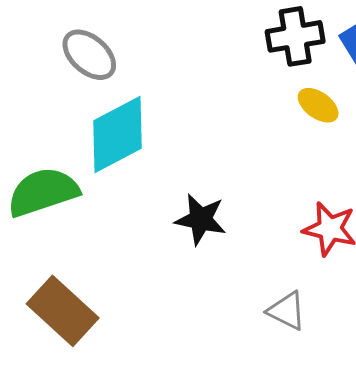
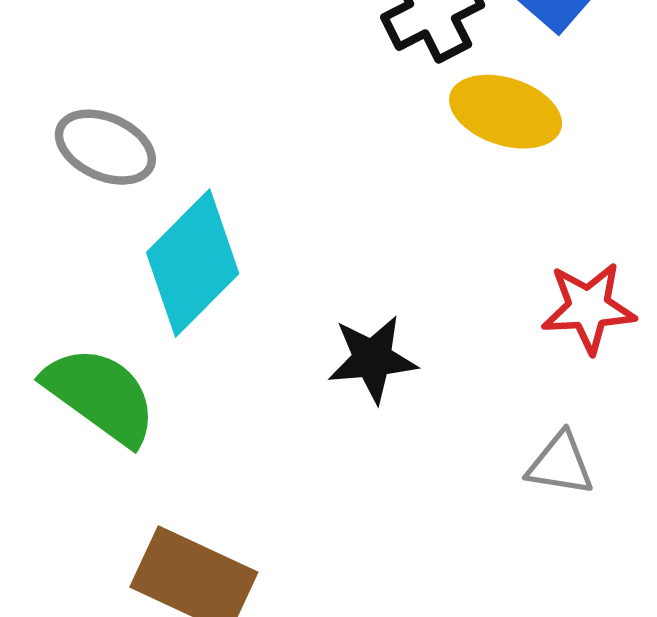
yellow ellipse: (318, 105) -> (506, 112), size x1.5
green semicircle: (43, 192) -> (100, 395), turned 72

